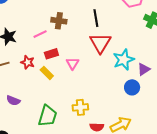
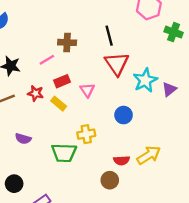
blue circle: (132, 87) -> (124, 115), moved
yellow cross: (80, 107) -> (86, 134), moved
green trapezoid: (48, 116) -> (64, 153), turned 80

